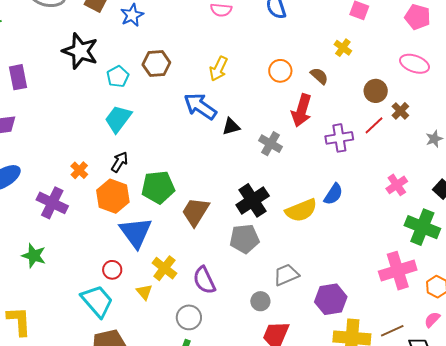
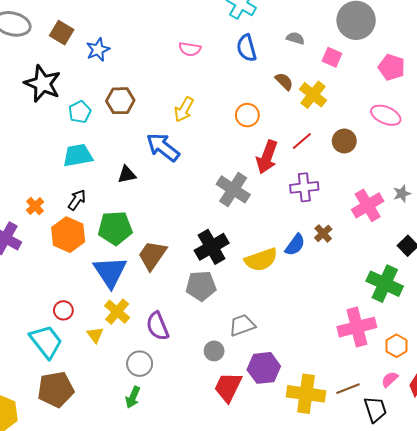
yellow cross: (343, 48) -> (313, 95), size x1.5
brown semicircle: (319, 76) -> (284, 81), moved
brown cross: (400, 111) -> (323, 233), moved
cyan trapezoid: (118, 119) -> (78, 155), turned 40
red line: (374, 125) -> (302, 141), moved
black triangle: (231, 127) -> (127, 175), moved
gray cross: (270, 144) -> (233, 189), size x1.4
pink cross: (397, 185) -> (368, 205), moved, size x1.4
blue triangle: (136, 233) -> (110, 272), moved
purple hexagon: (331, 299) -> (264, 368), moved

